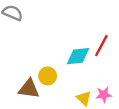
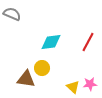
cyan diamond: (78, 56) -> (51, 42), moved

